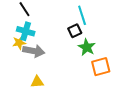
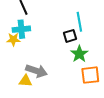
cyan cross: (26, 31) -> (21, 29), turned -30
gray arrow: (34, 51) -> (36, 71), moved

